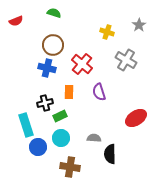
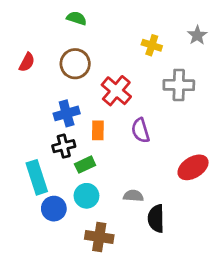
red semicircle: (16, 21) -> (27, 62), moved, turned -40
gray cross: (126, 60) -> (179, 85), turned -30
blue cross: (47, 68) -> (67, 113), moved, turned -30

